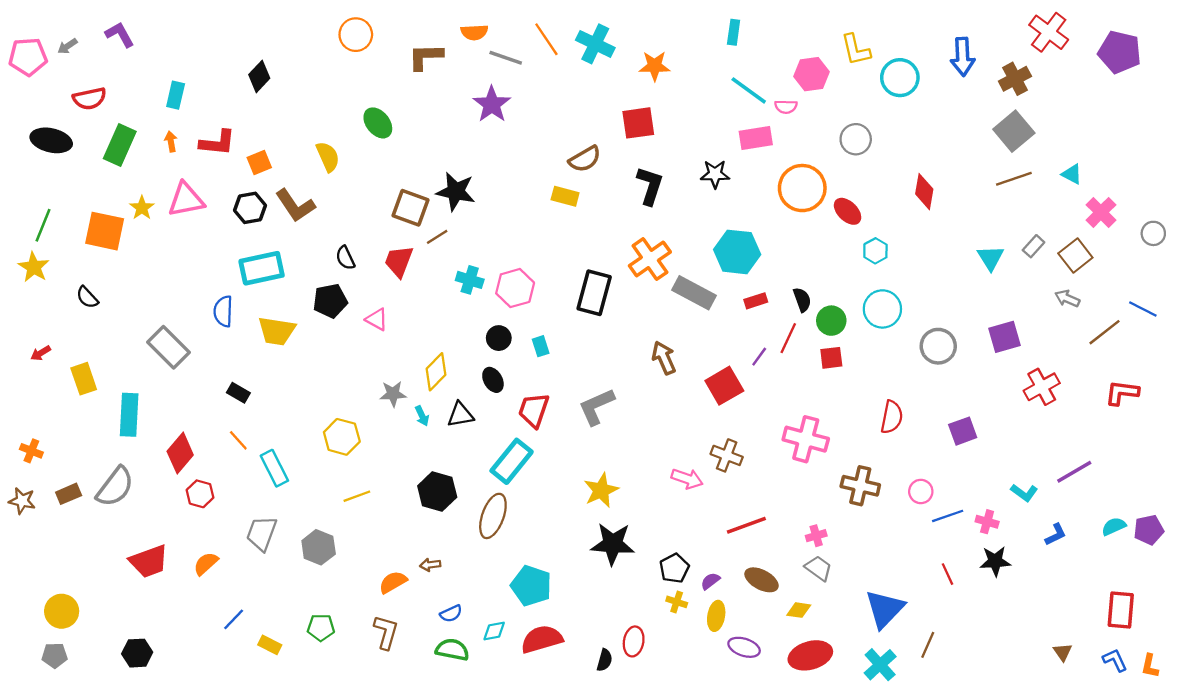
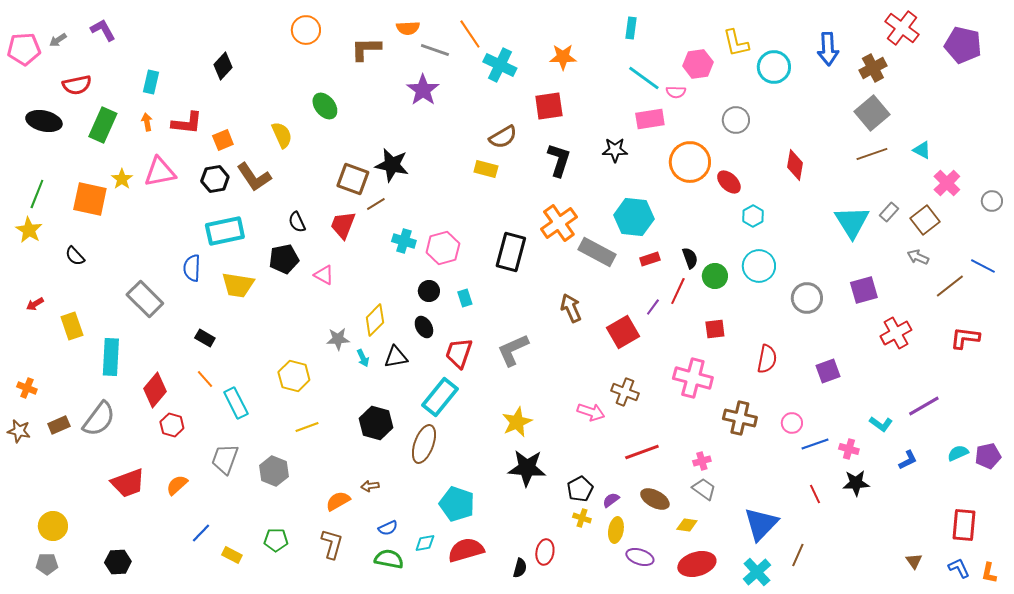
cyan cross: (595, 44) -> (500, 65), moved
cyan triangle: (991, 258) -> (852, 222), size x1.5
red square: (831, 358) -> (715, 329), moved

